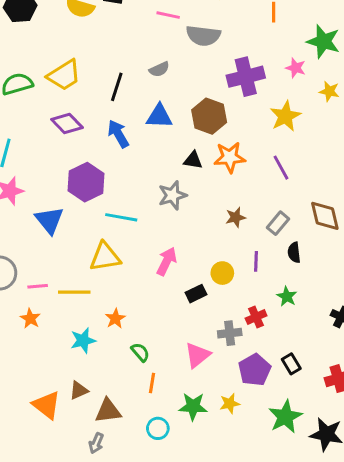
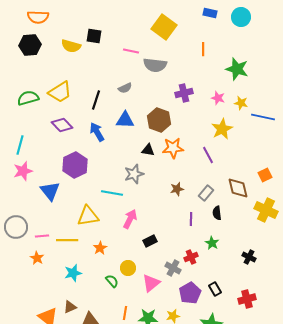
pink star: (296, 68) -> (218, 98), moved
purple cross: (246, 77) -> (184, 93), size x0.7
yellow star: (285, 116) -> (222, 129), moved
cyan line: (121, 217) -> (112, 193), moved
yellow circle: (222, 273) -> (128, 268), moved
orange star: (115, 318) -> (100, 248), moved
gray cross: (230, 333) -> (173, 268), turned 35
orange line: (152, 383) -> (125, 313), moved

